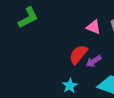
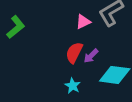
pink triangle: (94, 27) -> (83, 22), turned -35

